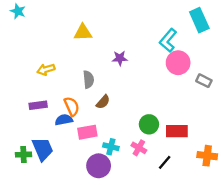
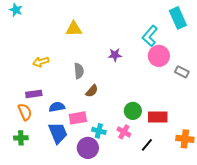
purple star: (120, 58) -> (115, 55), moved
orange semicircle: (72, 106) -> (25, 112), moved
blue trapezoid: (43, 149) -> (58, 133), moved

